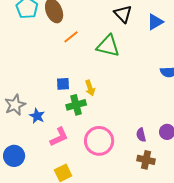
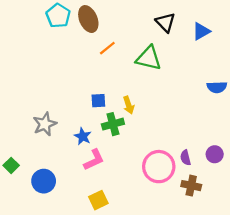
blue star: (37, 116) -> (83, 136), moved
pink circle: (99, 141) -> (159, 167), moved

